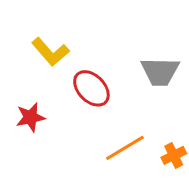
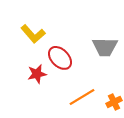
red star: (30, 117) -> (37, 74), moved

